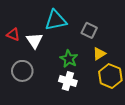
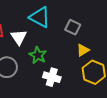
cyan triangle: (56, 20) -> (40, 17), turned 40
green star: (69, 59) -> (38, 55), moved

